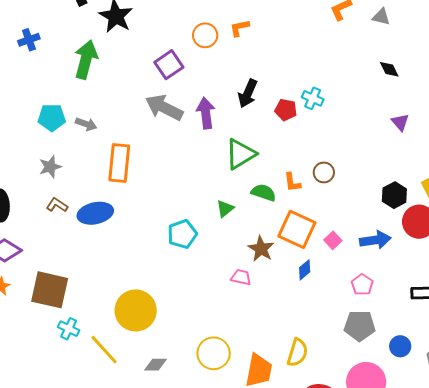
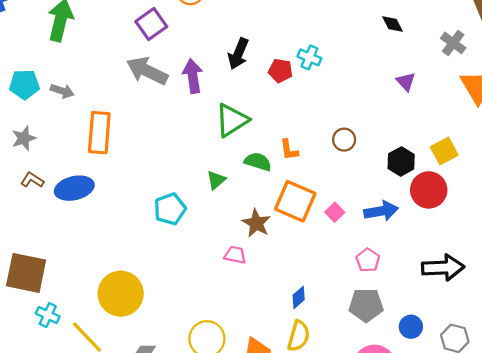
brown circle: (324, 172) -> (344, 140), moved
blue diamond: (305, 270) -> (299, 297), moved

